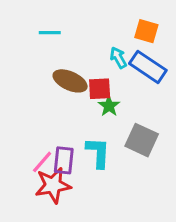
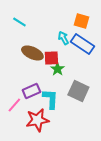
cyan line: (50, 33) -> (19, 22), turned 32
purple rectangle: (64, 160) -> (31, 91), moved, turned 60
red star: (53, 185) -> (37, 120), moved

